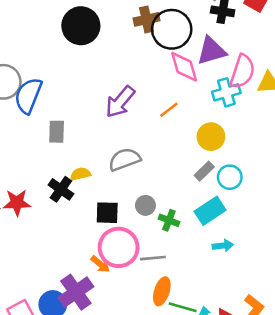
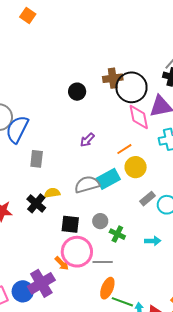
black circle: (81, 26) -> (77, 92), moved, size x0.6
purple arrow: (120, 102) -> (87, 140), size x0.6
yellow circle: (211, 137) -> (136, 167), moved
cyan rectangle: (210, 211) -> (108, 179), moved
cyan arrow: (223, 246) -> (153, 241), moved

